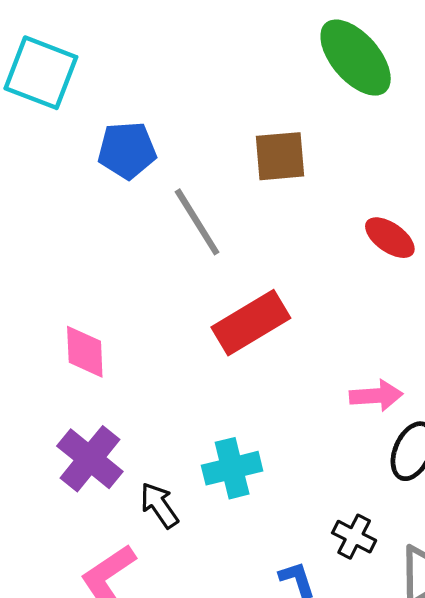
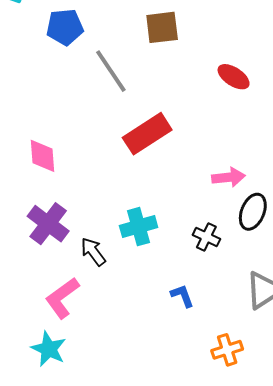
black cross: (354, 537) -> (206, 237), moved

